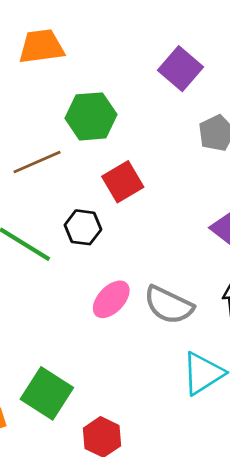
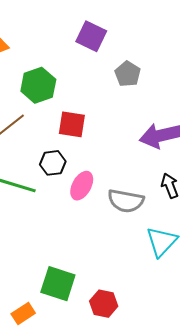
red square: (123, 182) -> (72, 124), turned -36
pink ellipse: (111, 299) -> (82, 186), moved

